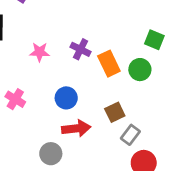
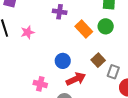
purple cross: (81, 49) -> (60, 12), moved
pink star: (40, 52) -> (28, 32), moved
pink cross: (15, 99) -> (40, 84), moved

